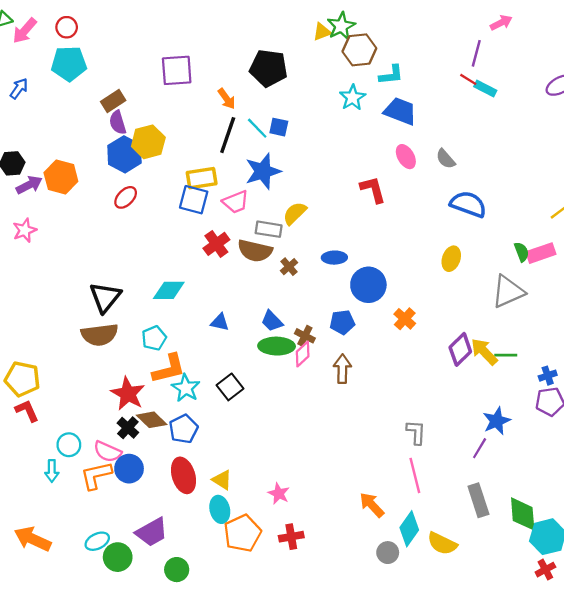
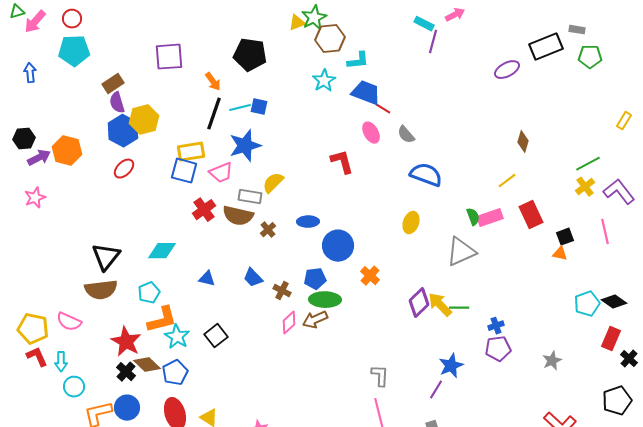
red line: (468, 79) -> (383, 109), moved
blue arrow: (19, 88) -> (30, 73), turned -42
cyan rectangle: (485, 88) -> (424, 24), moved
cyan line: (257, 128) -> (240, 108), turned -60
green ellipse: (277, 346) -> (325, 300), moved
pink diamond: (303, 354) -> (289, 323), moved
brown arrow: (342, 369) -> (315, 320), turned -115
pink semicircle: (107, 452) -> (69, 322), moved
cyan arrow: (52, 471) -> (61, 362), moved

